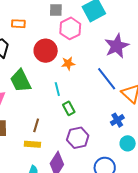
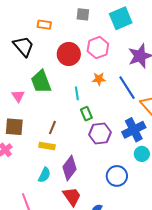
pink hexagon: (70, 28) -> (98, 48), moved
orange star: (68, 63) -> (99, 79), moved
blue cross: (117, 120) -> (134, 130), size x1.6
purple hexagon: (78, 138) -> (100, 134), moved

